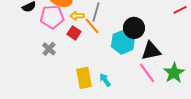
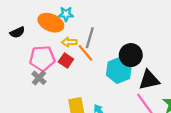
pink pentagon: (52, 17) -> (42, 58), moved

